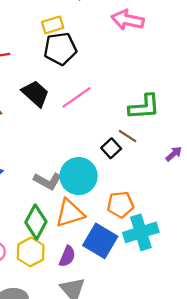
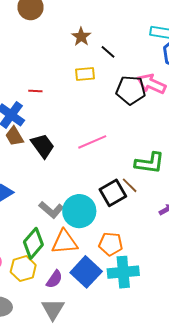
black pentagon: (60, 49) -> (131, 90), moved
black trapezoid: (35, 94) -> (43, 146), moved
black square: (111, 148) -> (113, 193), size x1.5

